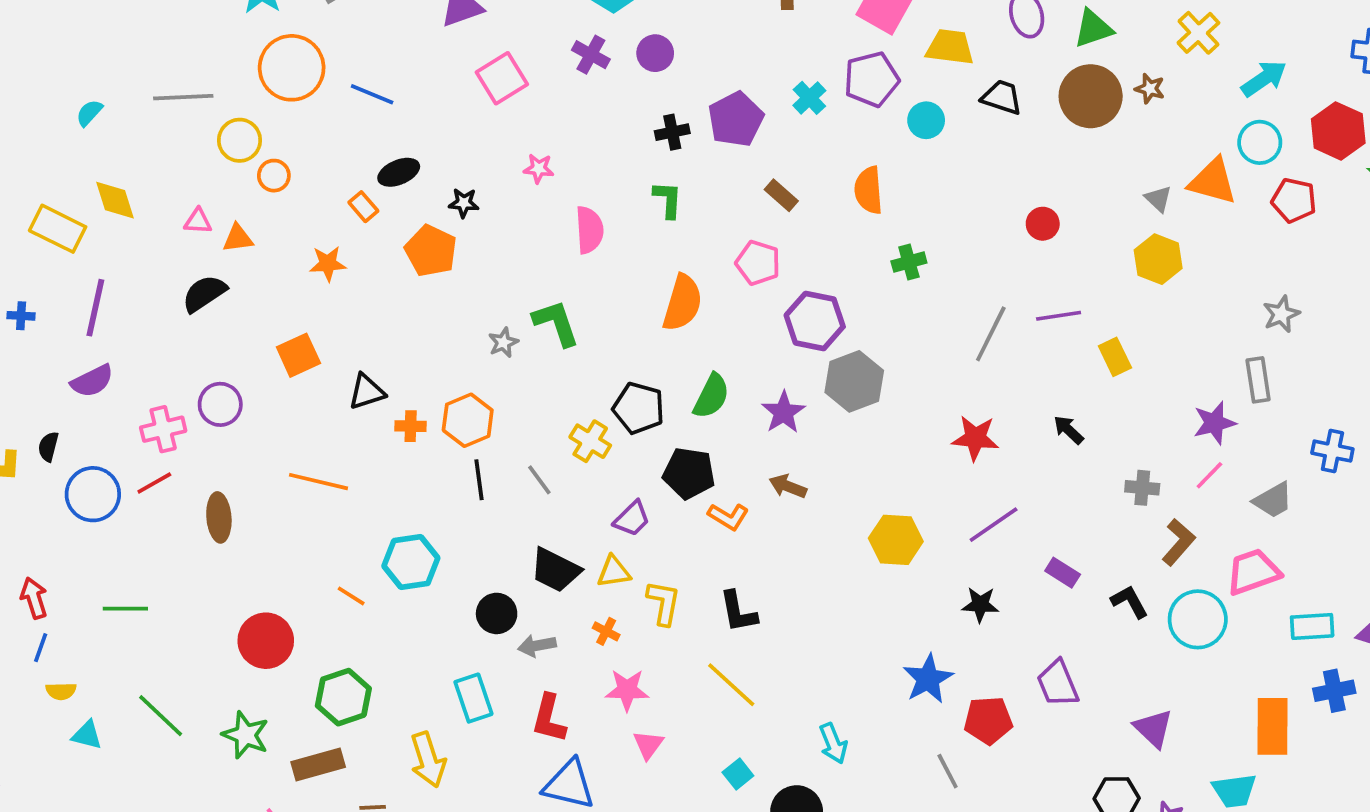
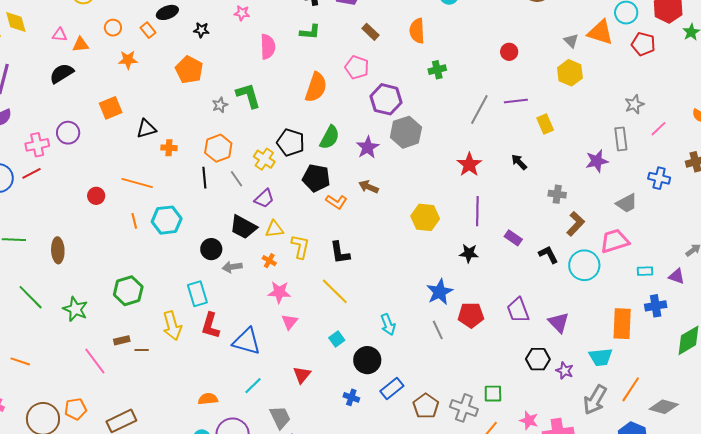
orange circle: (274, 176) -> (113, 28), moved
green L-shape: (668, 200) -> (310, 32), turned 90
orange pentagon: (431, 251) -> (189, 70), moved
orange hexagon: (468, 420) -> (218, 148), moved
red star: (975, 438) -> (469, 165), turned 30
pink line: (1209, 475) -> (658, 129), moved
orange line: (319, 482) -> (137, 183), moved
brown ellipse: (219, 517) -> (58, 250), moved
purple trapezoid: (632, 519) -> (264, 198), moved
purple line: (994, 525) -> (477, 211), turned -56
orange line: (351, 596) -> (134, 221), moved, turned 42
cyan rectangle: (1312, 626) -> (645, 271), size x0.7
red circle: (266, 641) -> (96, 196), moved, size x0.6
purple trapezoid: (1058, 683) -> (518, 310), moved
red L-shape: (549, 718) -> (210, 326), moved
brown rectangle: (318, 764) -> (122, 340), moved, size x0.6
gray line: (948, 771) -> (438, 330), moved

